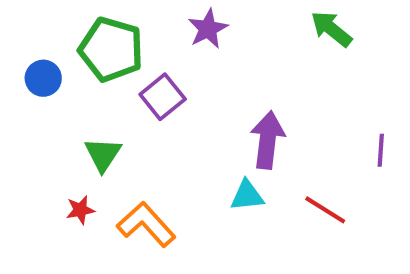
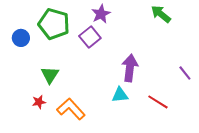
purple square: (163, 97) -> (90, 37), moved
purple line: (381, 150) -> (185, 73), turned -42

